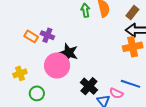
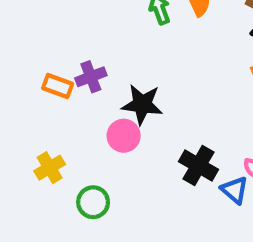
purple cross: (47, 35) -> (91, 77), turned -32
pink circle: (57, 65) -> (124, 136), size x0.6

